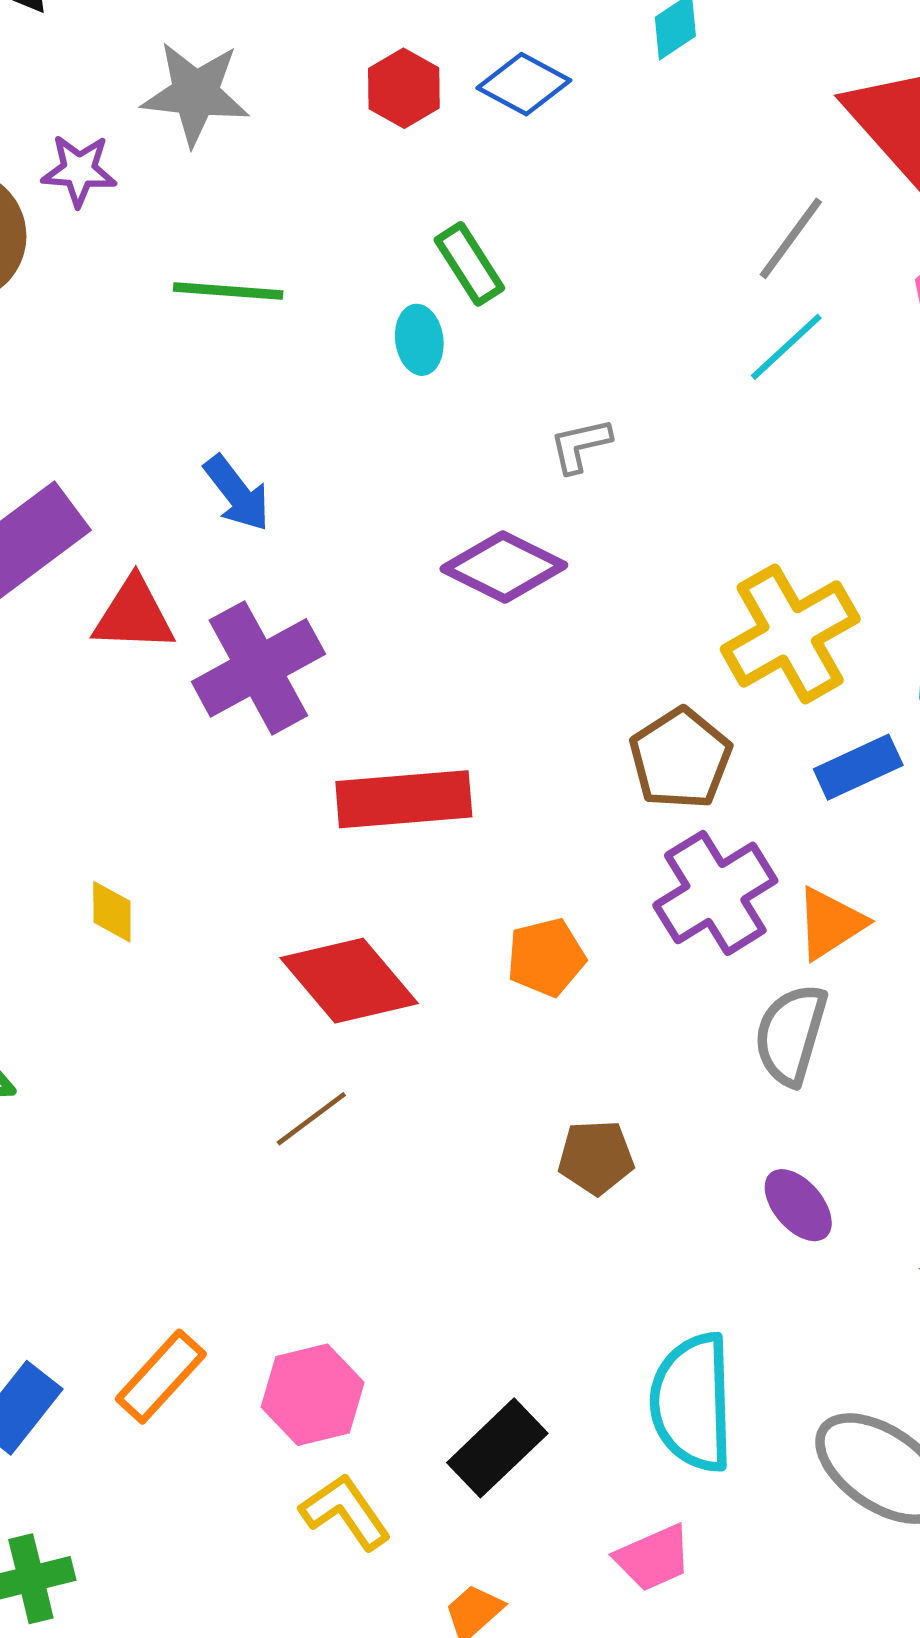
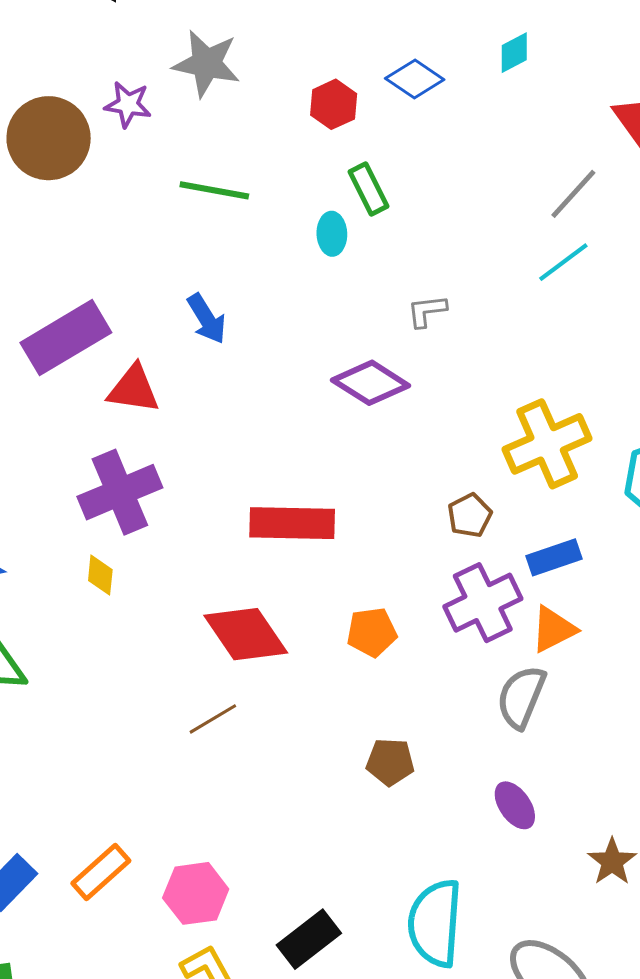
red hexagon: (404, 88) -> (334, 104), moved
purple cross: (258, 668) -> (120, 492), moved
brown pentagon: (680, 758) -> (470, 515), size x0.7
blue rectangle: (858, 767) -> (554, 557), moved

